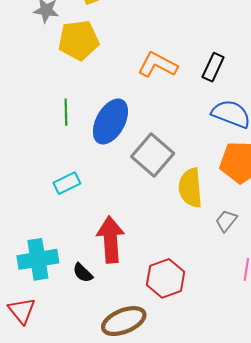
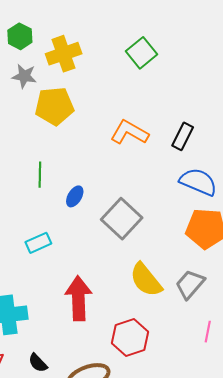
blue ellipse: (110, 121) -> (75, 196), moved, size x0.5
yellow semicircle: (190, 188) -> (146, 280), moved, turned -36
gray trapezoid: (226, 221) -> (190, 284), size x1.4
black semicircle: (83, 273) -> (38, 363), moved

